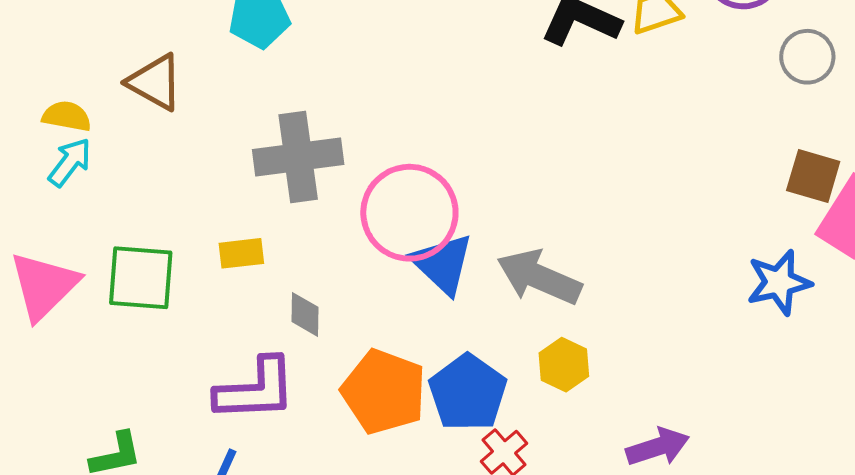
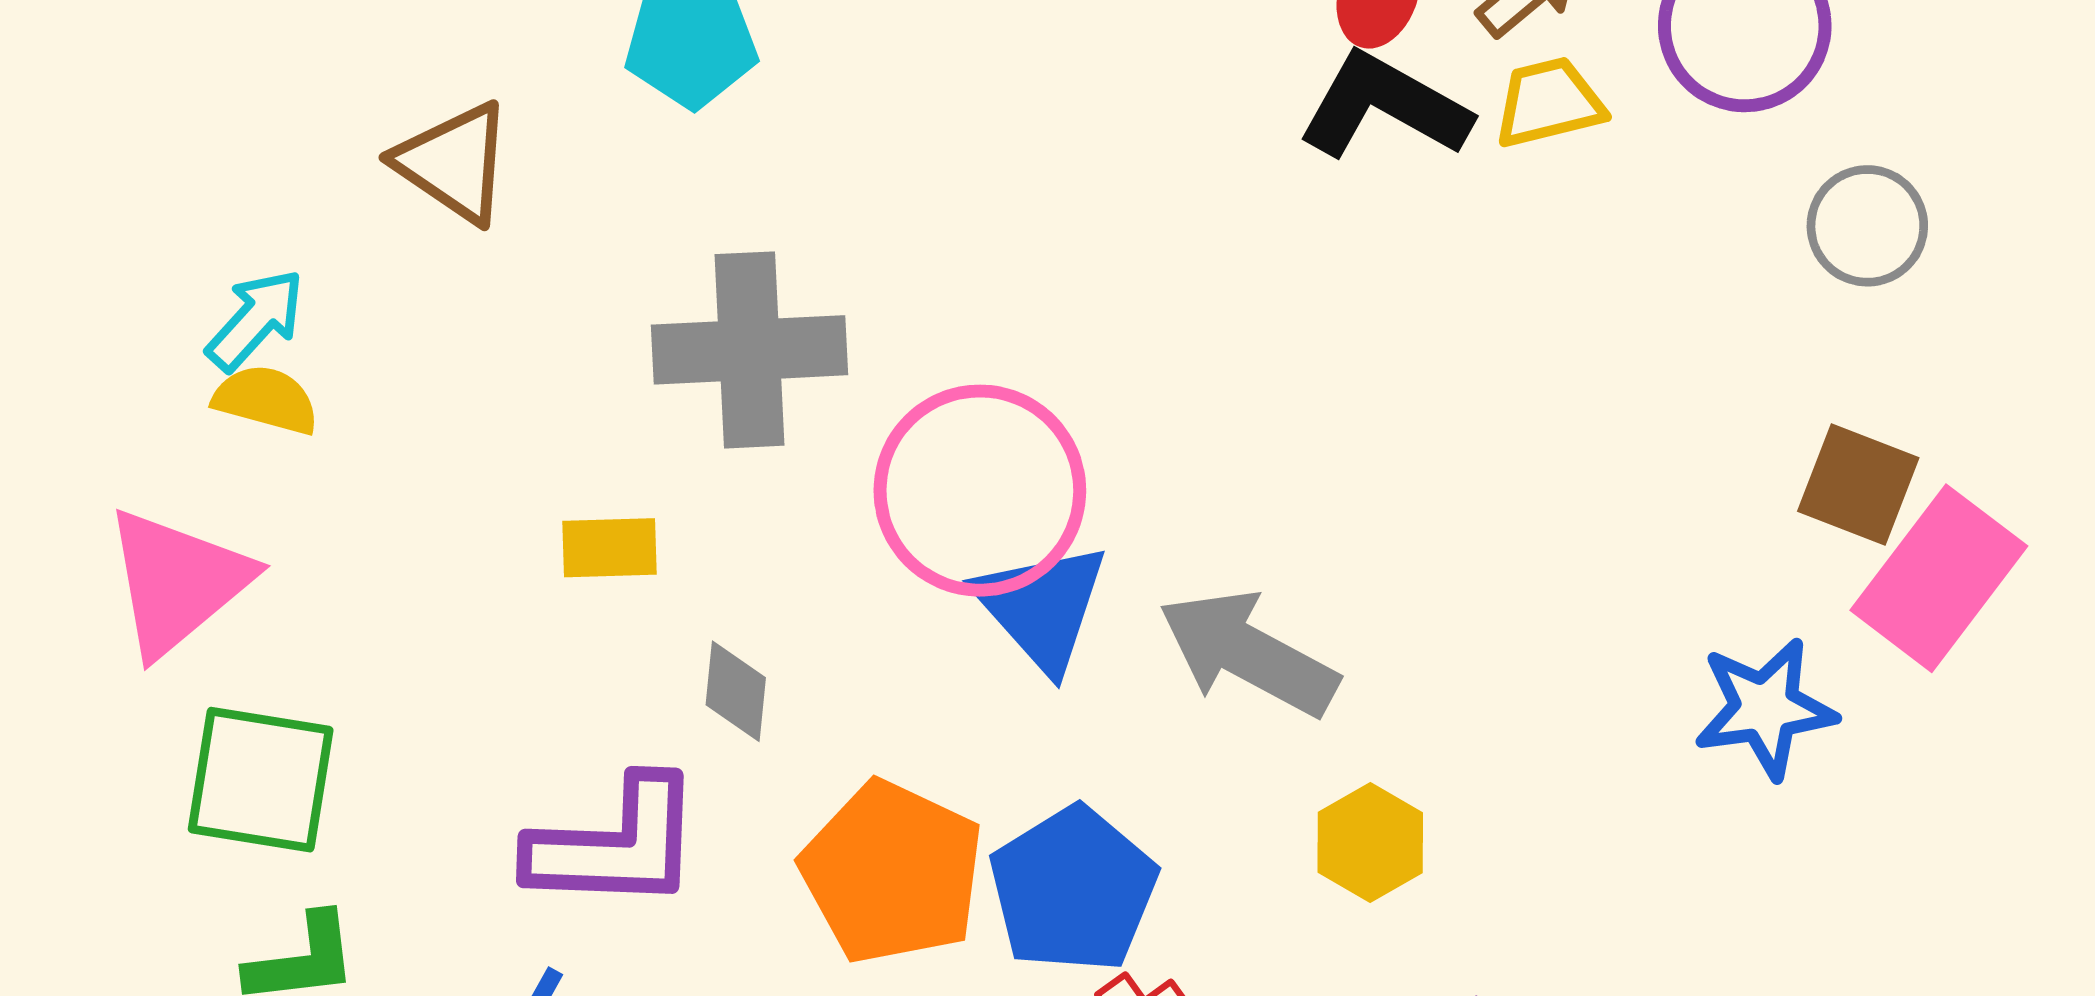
yellow semicircle: (67, 116) -> (266, 400), moved
green square: (141, 278) -> (261, 780), moved
yellow hexagon: (564, 365) -> (1370, 842), moved

